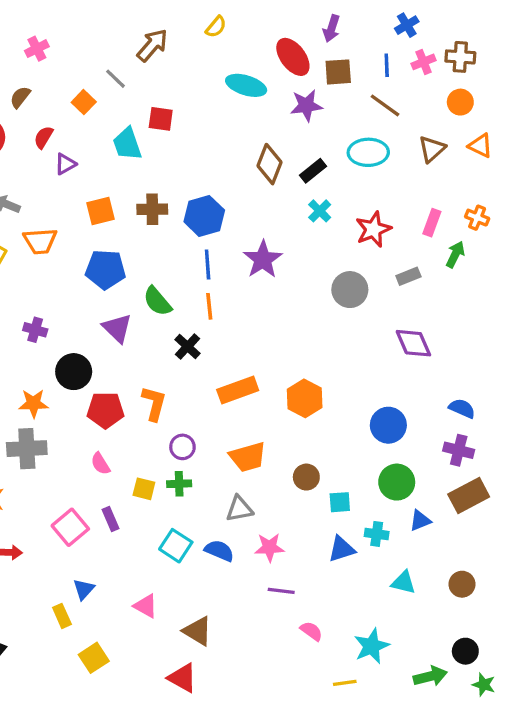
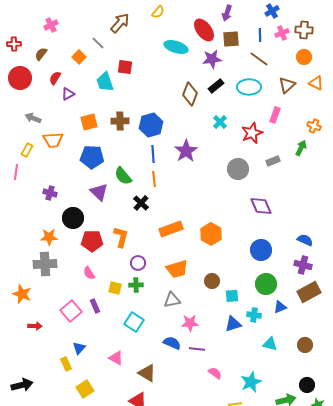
black rectangle: (313, 171) -> (216, 86), moved
pink rectangle: (432, 223) -> (275, 115), moved
purple diamond: (413, 343) -> (261, 206), moved
blue semicircle: (219, 551) -> (172, 343), moved

